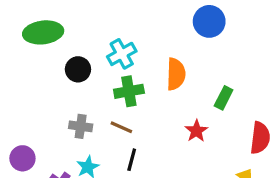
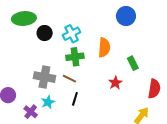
black circle: (78, 69) -> (45, 33), moved
green rectangle: (224, 98) -> (133, 63), turned -56
gray cross: (81, 126) -> (44, 77), size x1.5

